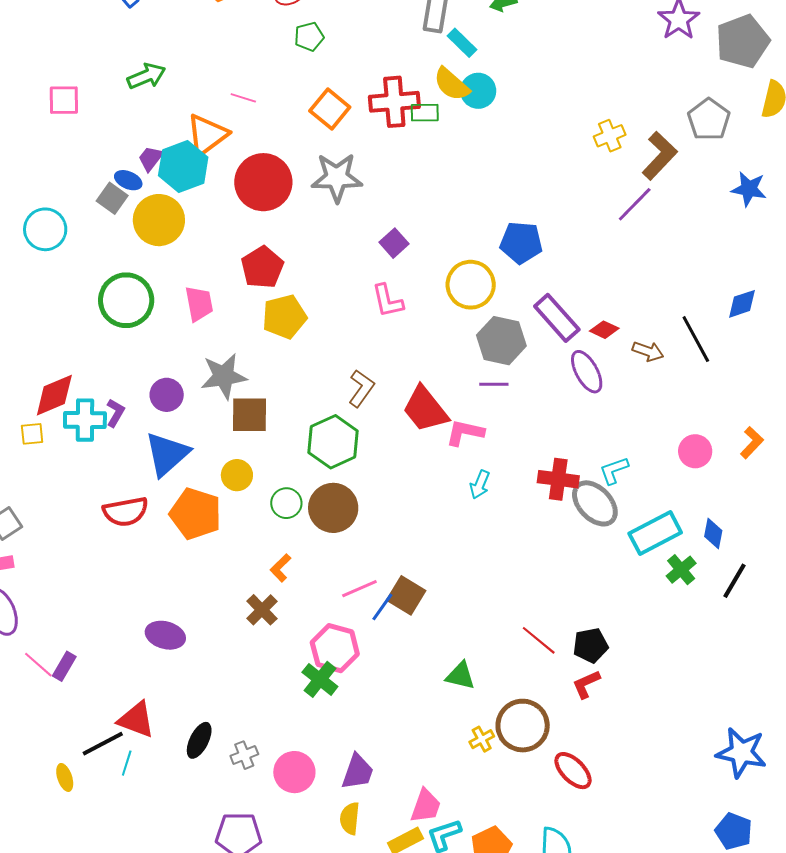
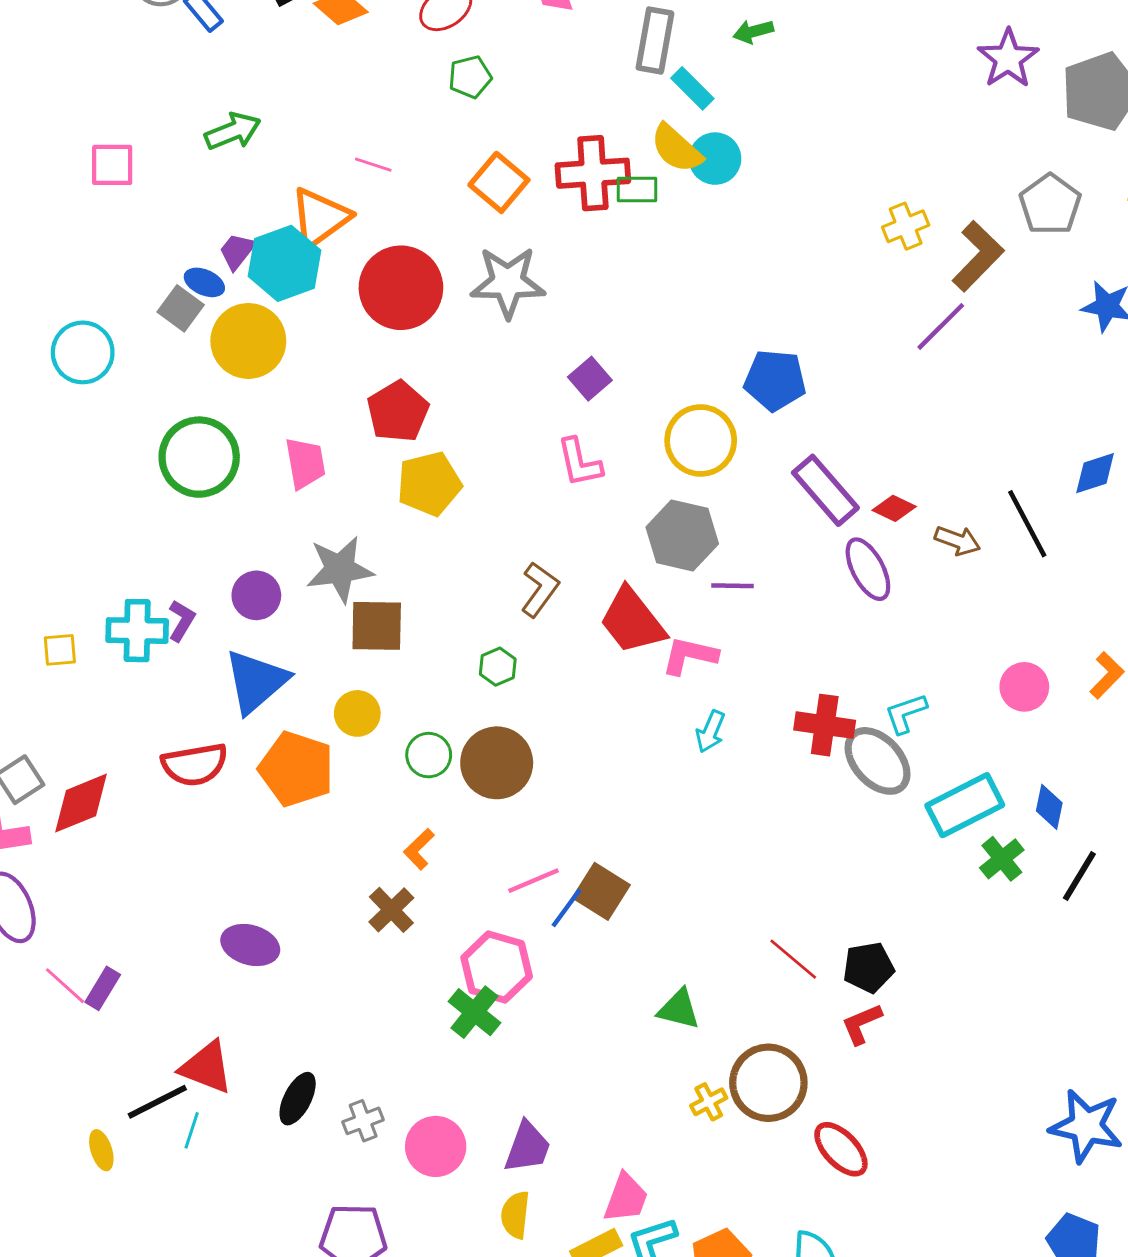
gray hexagon: (501, 341) -> (682, 535), moved
red diamond: (54, 395) -> (81, 803), moved
green hexagon: (333, 442) -> (498, 667), size x0.5

